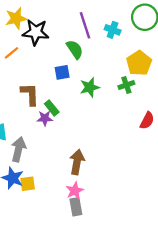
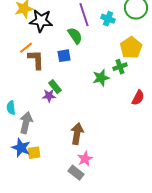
orange line: (12, 53) -> (26, 48), moved
green star: (90, 87) -> (101, 78), moved
brown L-shape: (30, 94) -> (36, 60), moved
pink star: (75, 191) -> (85, 159), moved
gray rectangle: (76, 207) -> (76, 173), turned -42

